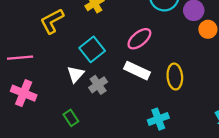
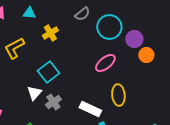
pink ellipse: (139, 39) -> (105, 63), moved
white rectangle: (137, 71) -> (90, 109), moved

